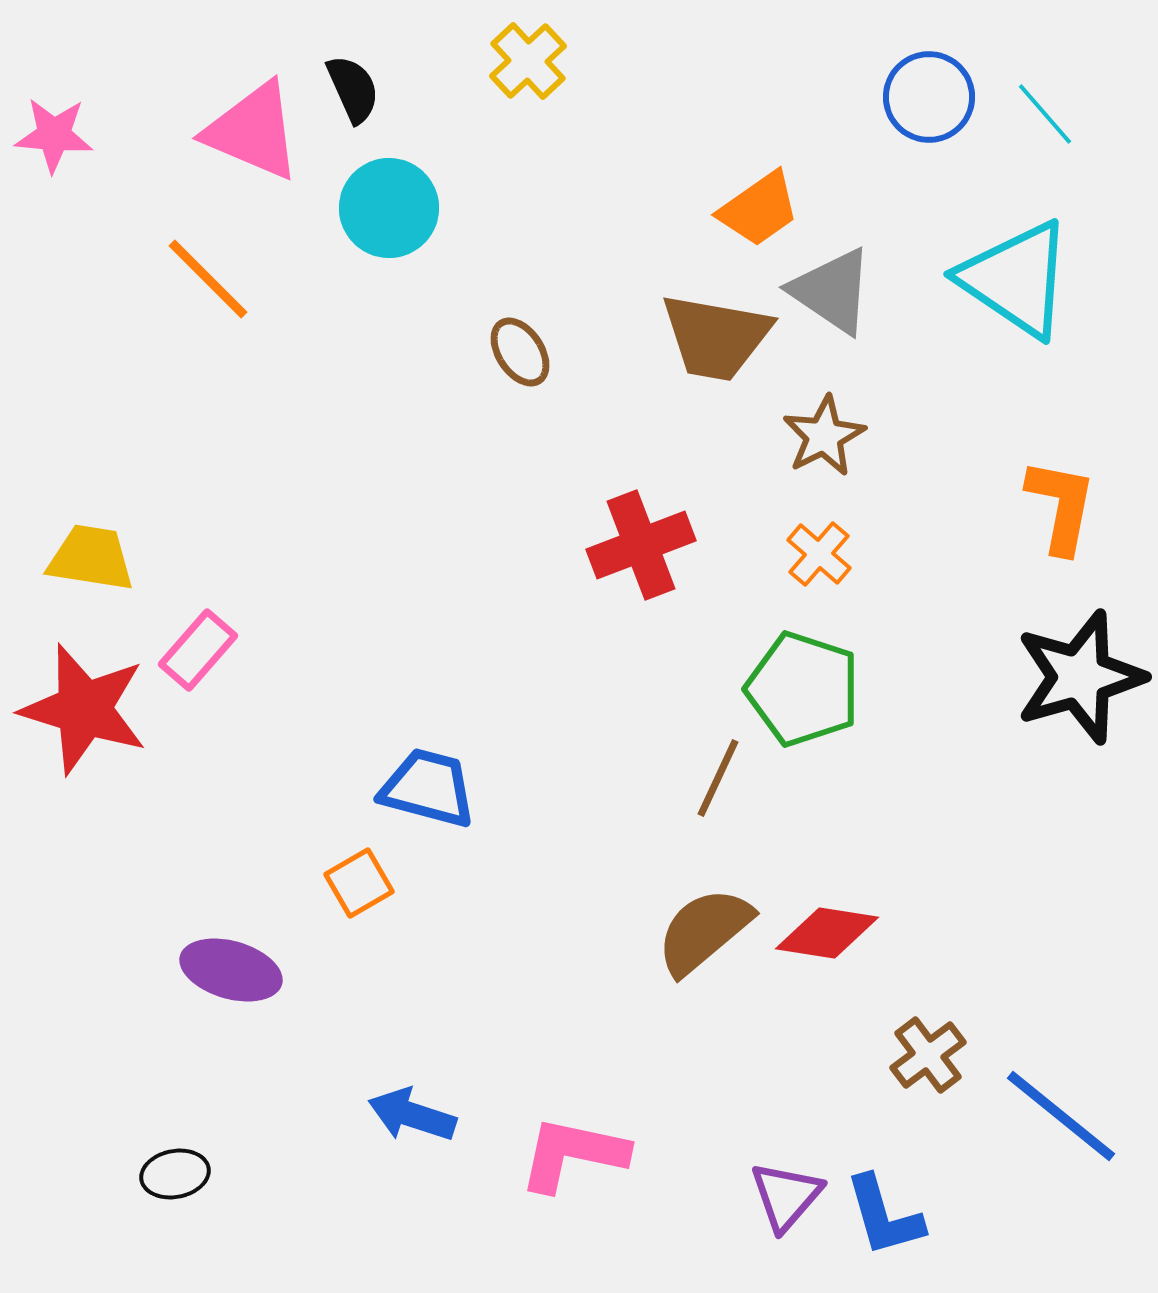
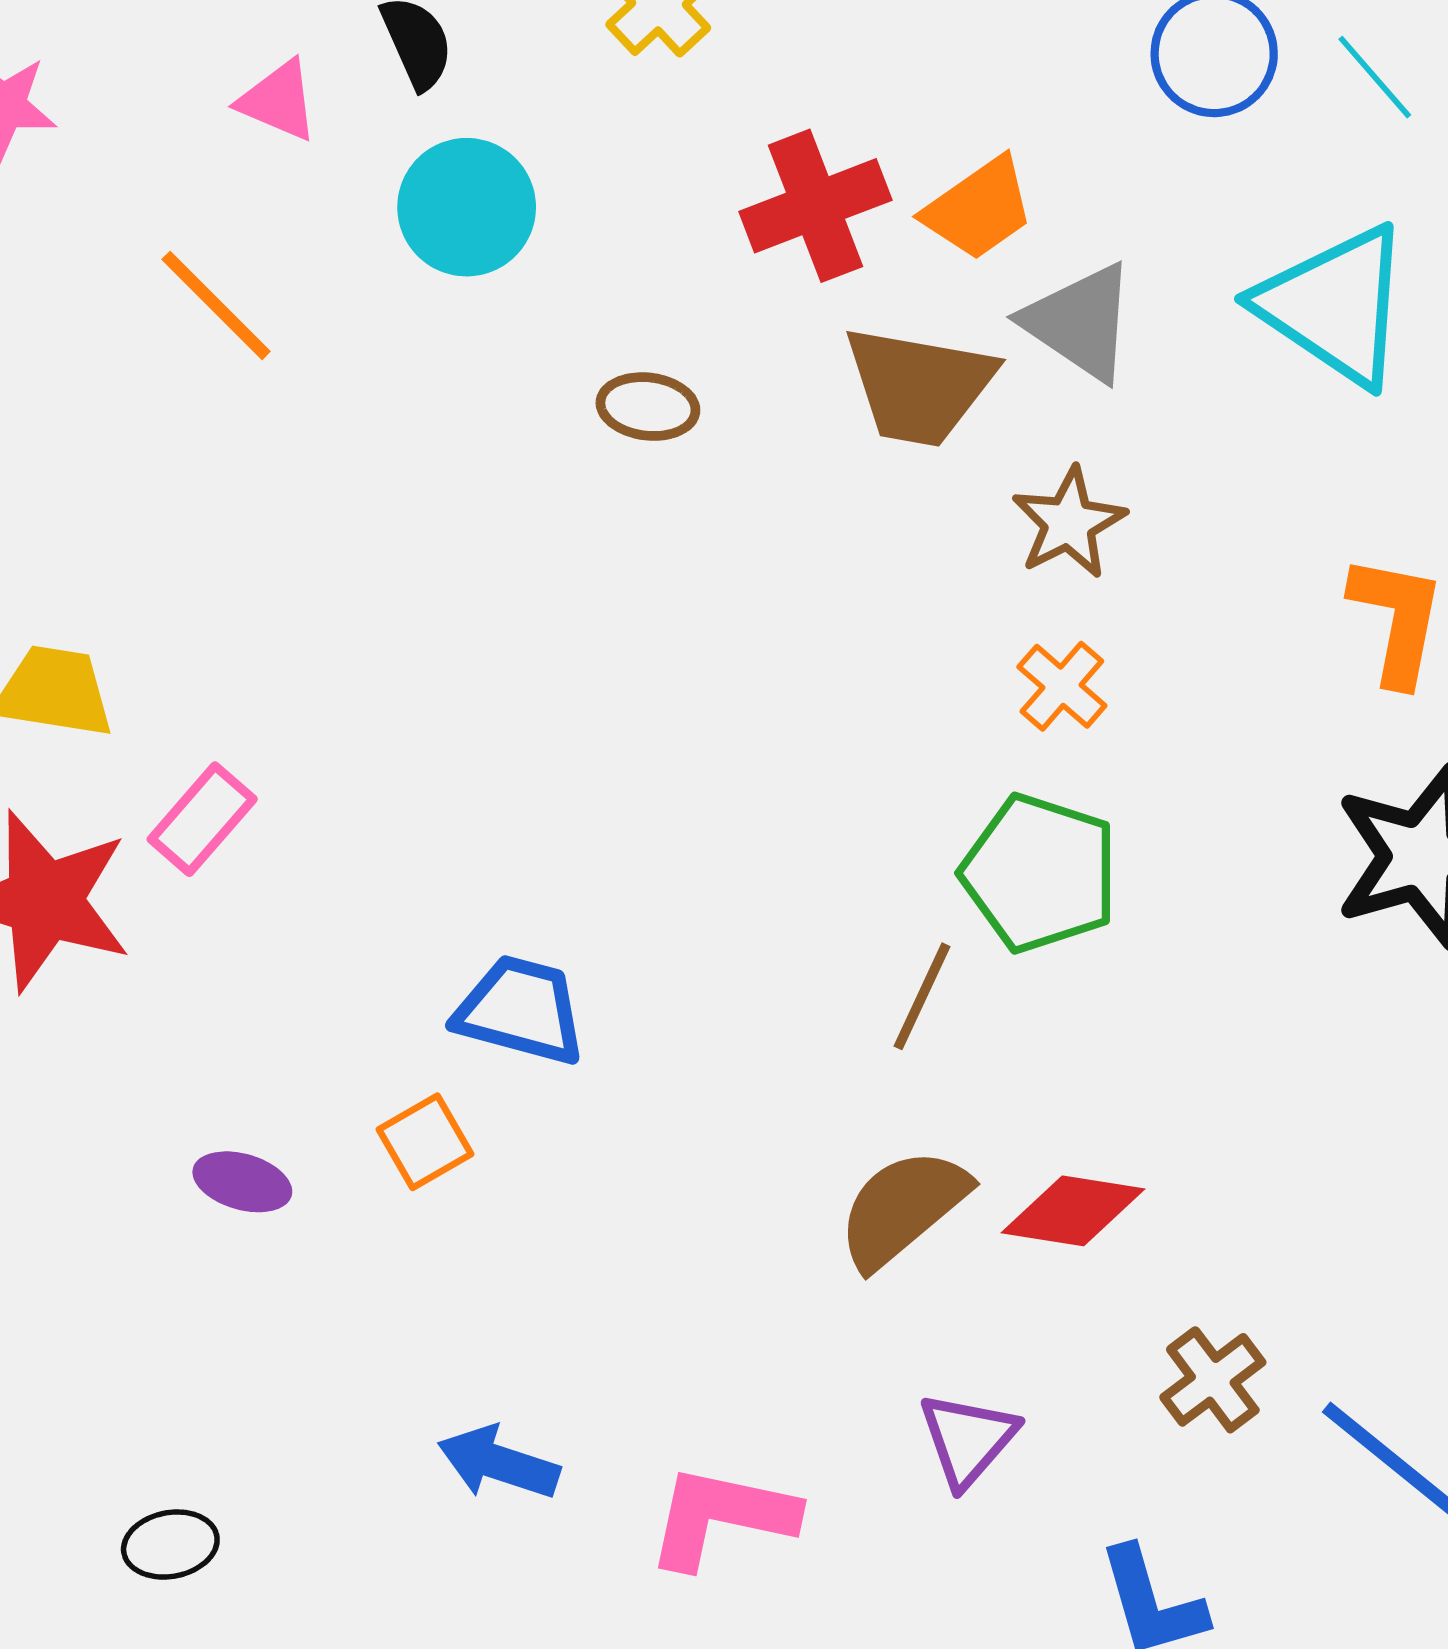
pink triangle: (253, 131) -> (278, 101), size x0.6
brown ellipse: (520, 352) -> (648, 407), turned -50
red cross: (641, 545) -> (815, 206), moved
purple ellipse: (231, 970) -> (242, 1182), moved, size x0.7
purple triangle: (786, 1196) -> (968, 1439), moved

